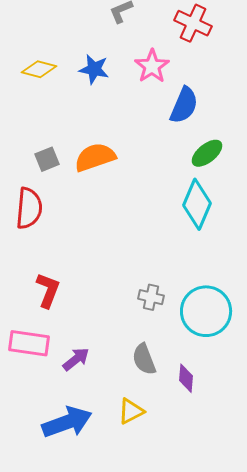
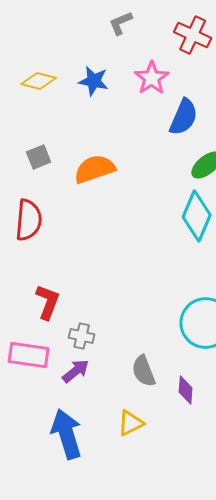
gray square: (47, 159) -> (39, 157), moved
gray cross: (151, 297) -> (82, 336), moved
blue arrow: (67, 422) -> (67, 434), turned -87

